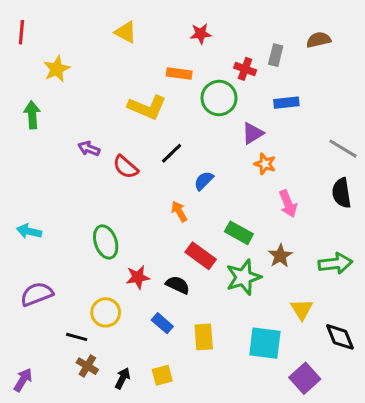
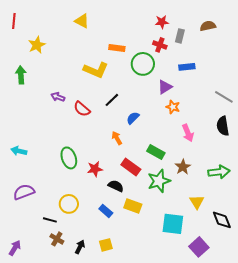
red star: (201, 34) -> (162, 22), moved
red star: (138, 277) -> (95, 169), moved
yellow rectangle: (204, 337) -> (133, 206), moved, turned -66

